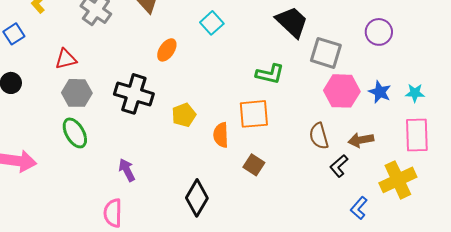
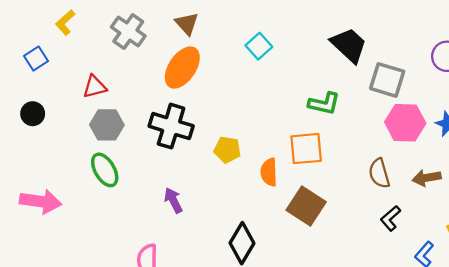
orange ellipse: (167, 50) -> (182, 68), moved, size x1.6
yellow pentagon: (184, 115) -> (227, 150), turned 30
brown square: (254, 165) -> (306, 206), size x1.6
black L-shape: (339, 166) -> (391, 218), moved
purple arrow: (127, 170) -> (173, 200), moved

